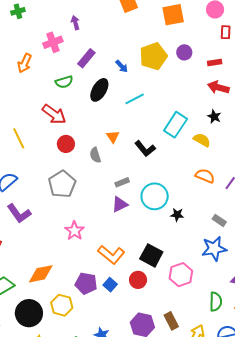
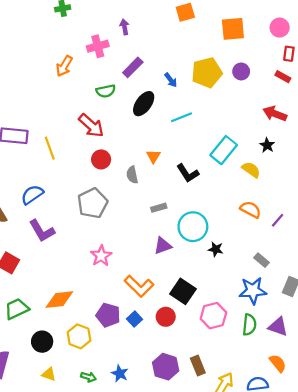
red rectangle: (215, 63) -> (283, 77), moved, turned 32
purple triangle: (120, 204) -> (163, 246), moved
green semicircle: (216, 302) -> (249, 325), moved
black circle: (29, 313) -> (42, 342), size x0.7

